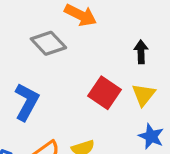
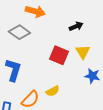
black arrow: (141, 52) -> (76, 26), turned 80

